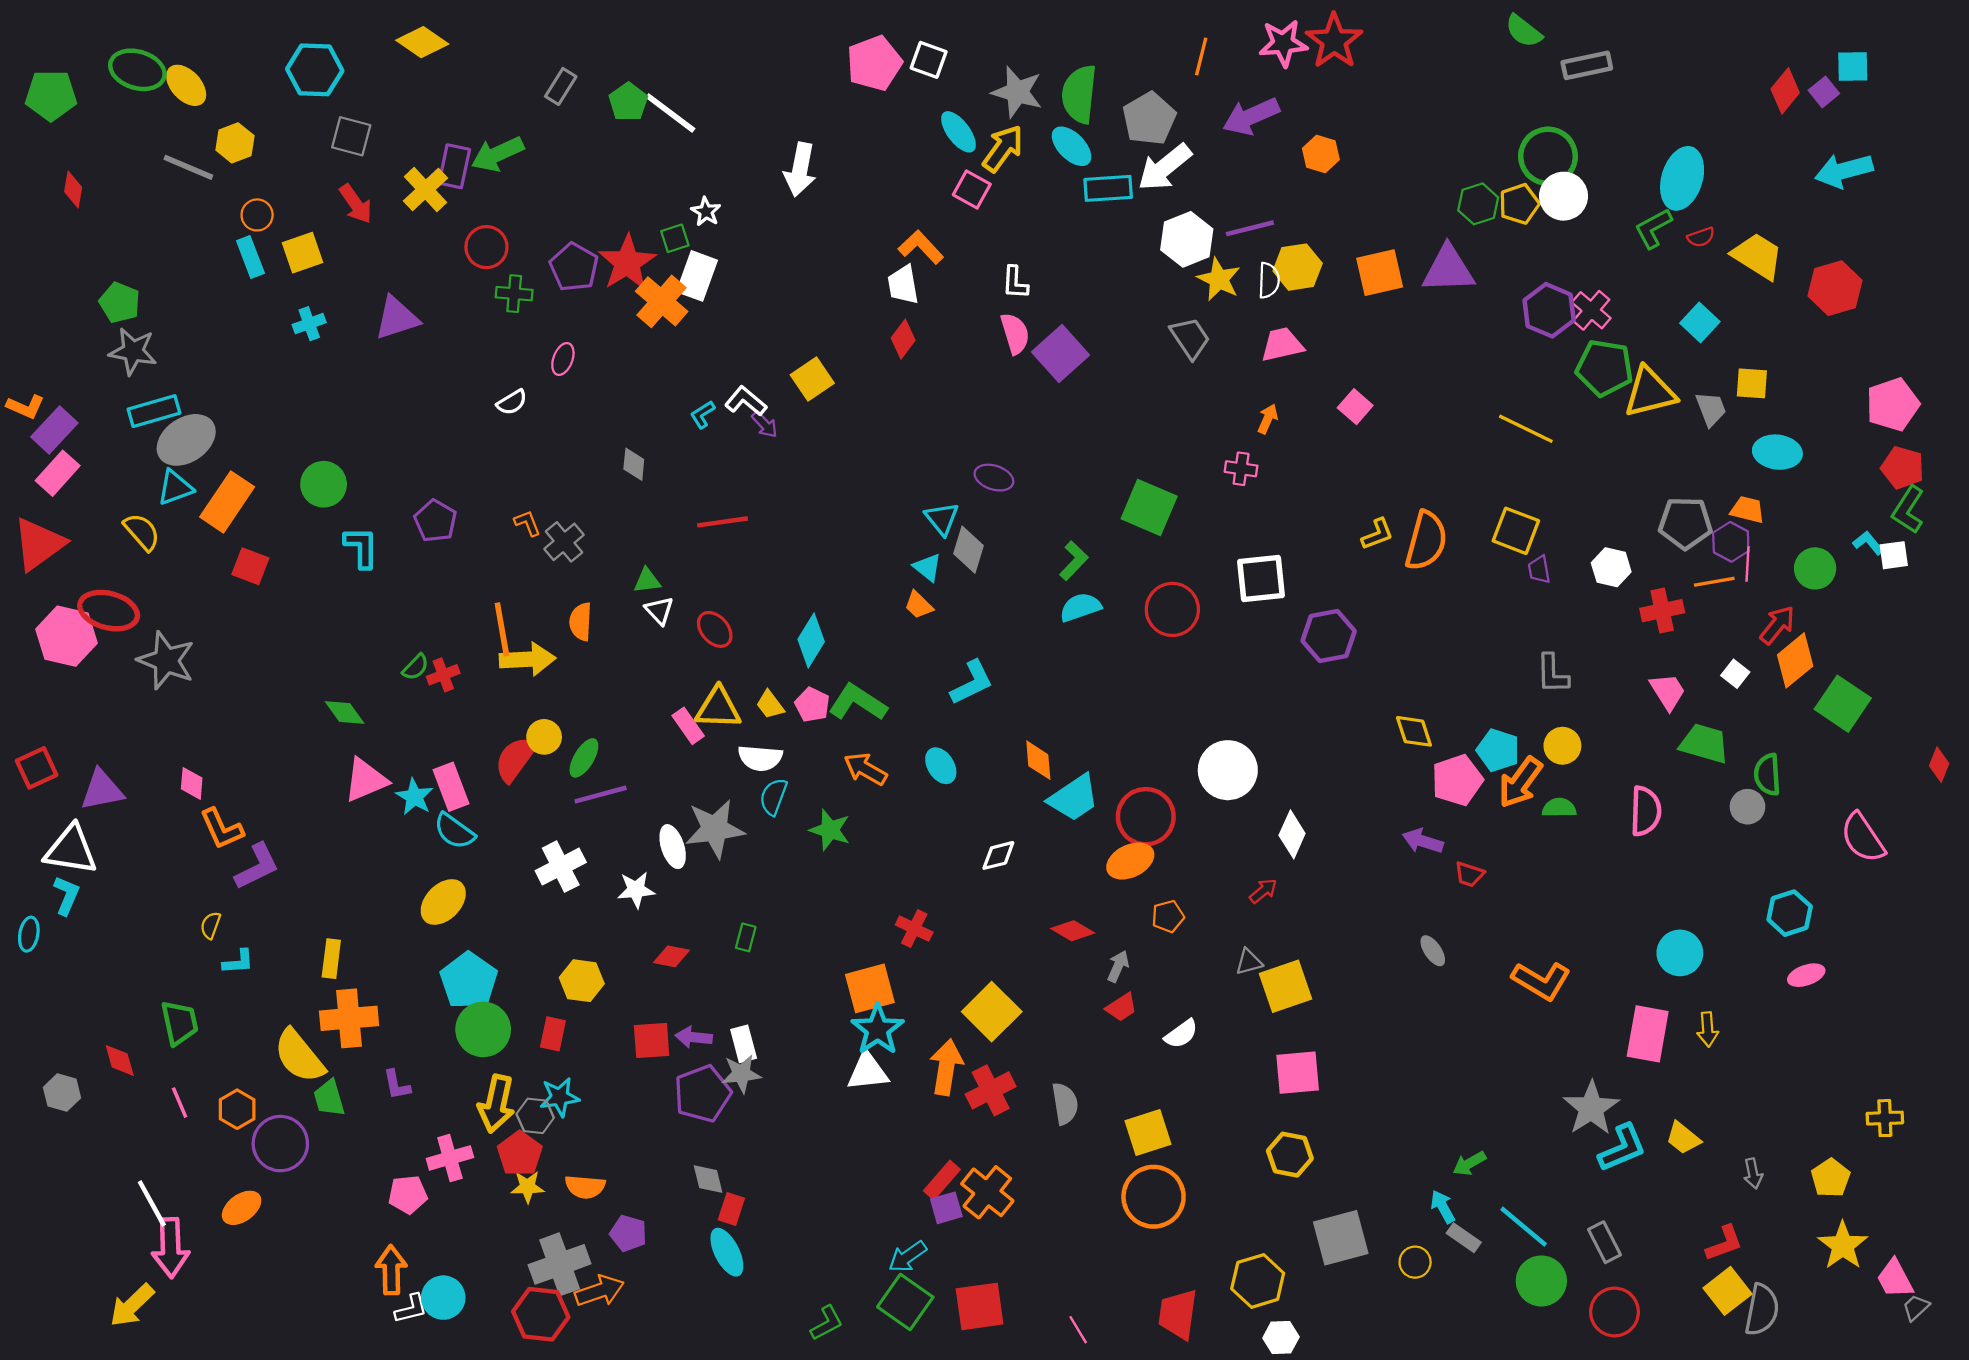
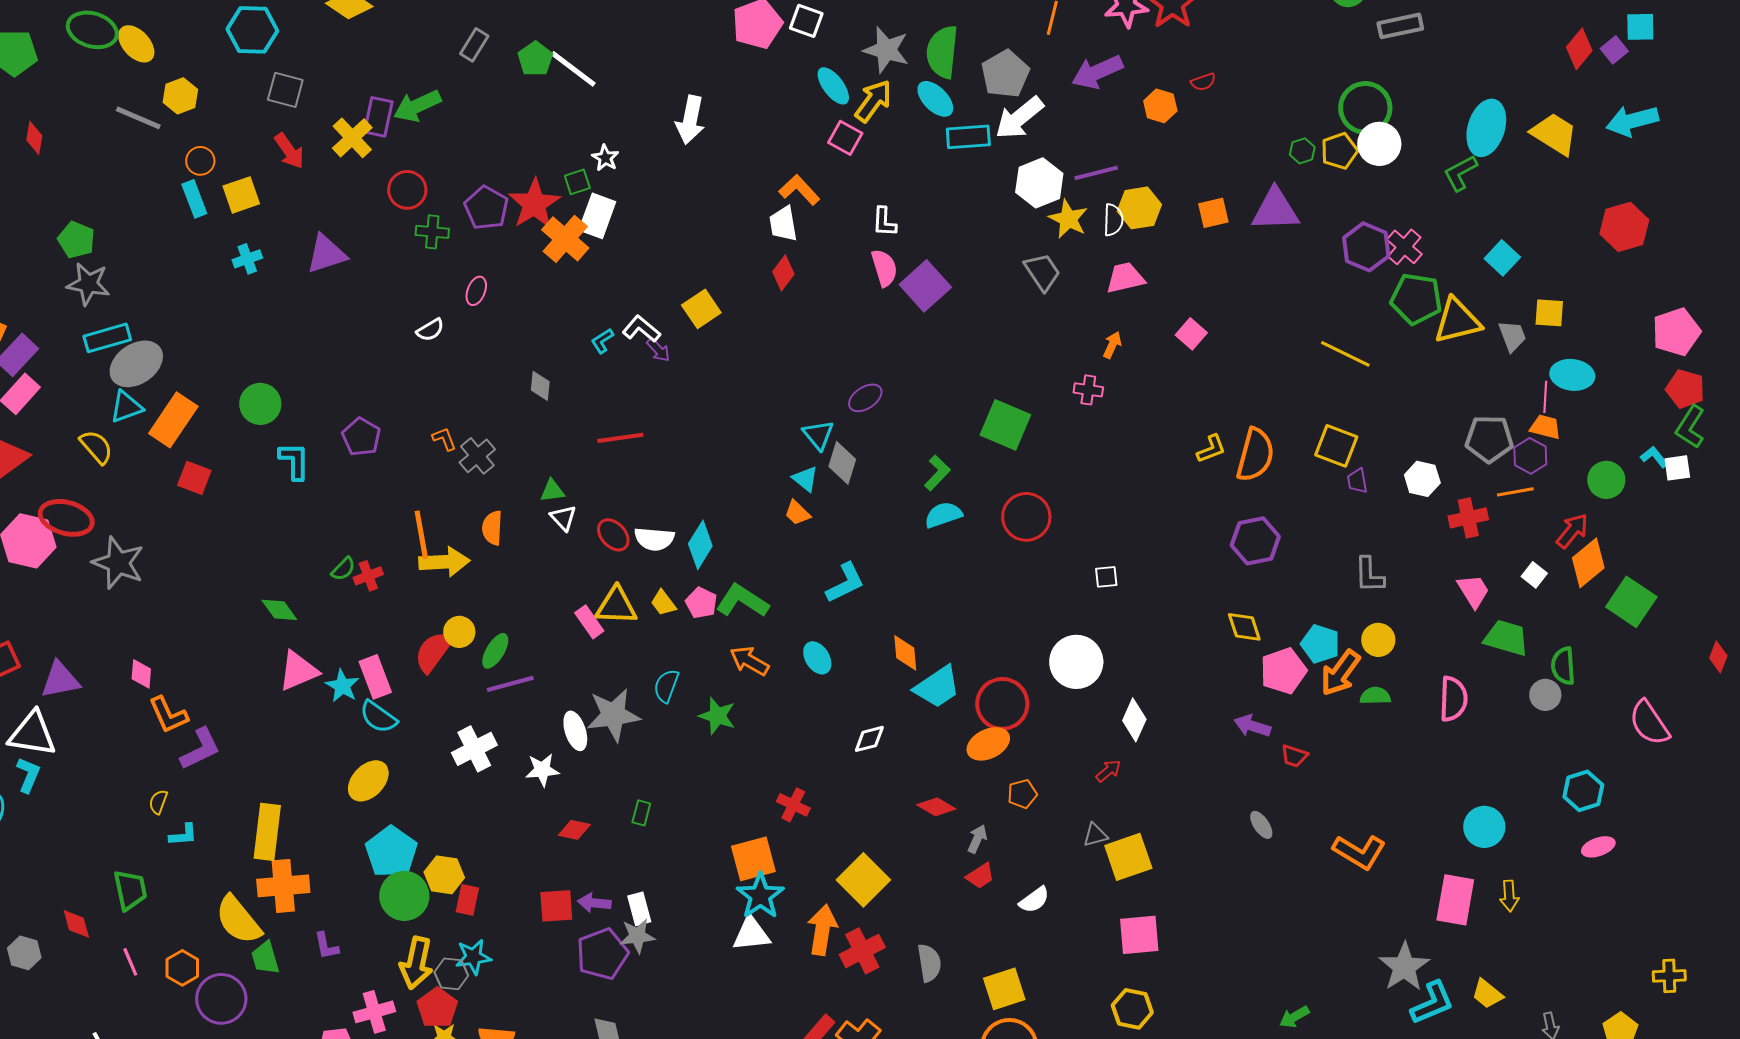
green hexagon: (1478, 204) -> (1302, 151), size x0.7
red semicircle: (1701, 237) -> (1203, 82), moved
yellow trapezoid: (1757, 256) -> (1554, 134), moved
orange square: (1380, 273) -> (1213, 213), size x0.7
purple ellipse: (994, 478) -> (865, 398), turned -52
pink line: (1747, 564) -> (1545, 397), moved
white square: (1261, 578) -> (1106, 577), moved, size x0.5
purple hexagon: (1329, 636) -> (1255, 541), moved
white semicircle: (760, 758) -> (654, 539), moved
yellow rectangle: (331, 959) -> (267, 832), size x1.6
yellow hexagon: (582, 981) -> (444, 875), moved

